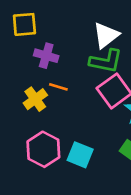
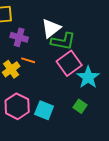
white triangle: (106, 35) -> (51, 28), moved

